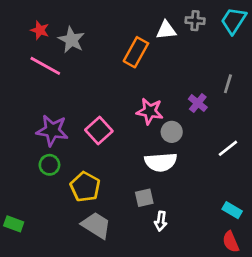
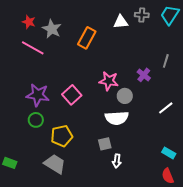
orange rectangle: (136, 52) -> (87, 38), moved
yellow pentagon: (85, 187) -> (62, 136), turned 30
gray trapezoid: (96, 225) -> (55, 164), moved

